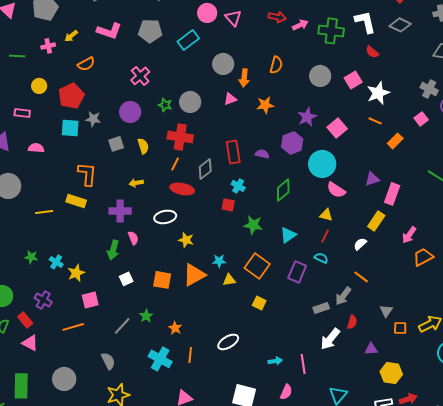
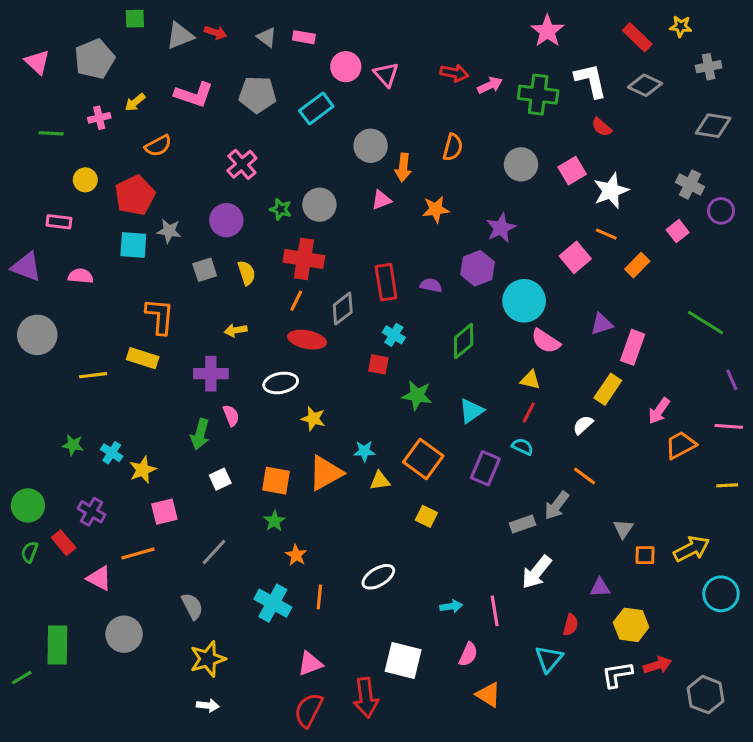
pink square: (337, 128) -> (575, 257), moved
green star: (146, 316) -> (274, 521), moved
red semicircle: (352, 322) -> (571, 625), moved
pink triangle: (30, 343) -> (99, 578), moved

